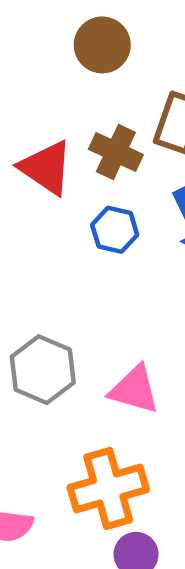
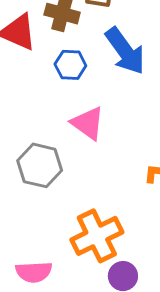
pink triangle: (134, 390) -> (88, 123), moved, turned 30

